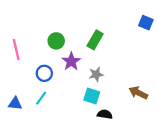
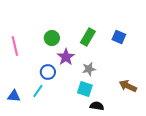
blue square: (146, 23) -> (119, 37), moved
blue circle: (44, 73) -> (48, 72), moved

